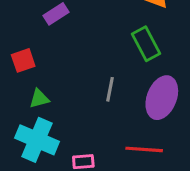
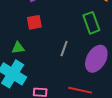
red square: (23, 60) -> (34, 22), moved

